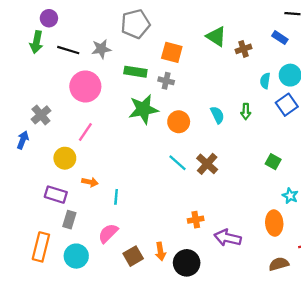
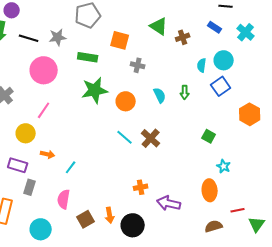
gray cross: (166, 81) -> (138, 65), moved
cyan line: (116, 197) -> (71, 167), turned 32
pink semicircle: (108, 233) -> (64, 199), turned -36
cyan circle: (76, 256) -> (41, 229), moved

